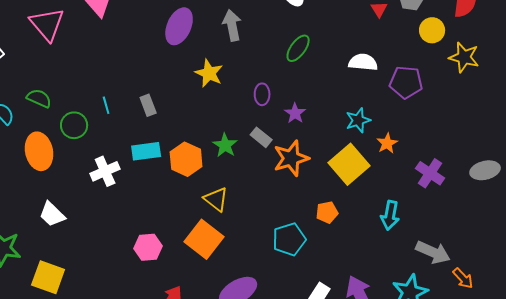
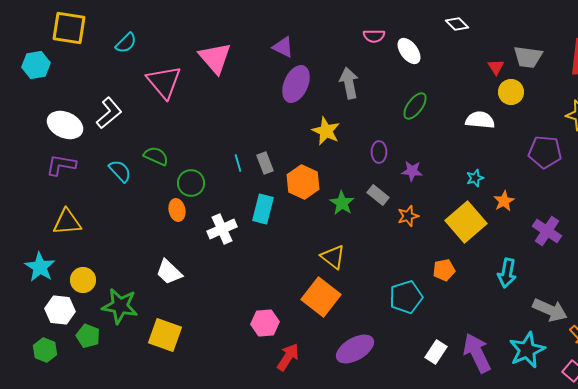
yellow circle: (432, 30) -> (511, 92), moved
purple pentagon: (406, 82) -> (545, 152), moved
cyan line: (106, 105) -> (238, 163), moved
purple star: (295, 113) -> (412, 171), turned -30
cyan star: (358, 120) -> (475, 178), size x0.7
orange ellipse: (39, 151) -> (177, 210), moved, size x0.6
cyan rectangle: (146, 151) -> (263, 209), turned -68
orange star: (291, 158) -> (408, 216), size x0.6
orange hexagon: (186, 159) -> (303, 182), moved
pink hexagon: (148, 247) -> (265, 323), moved

